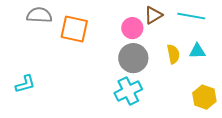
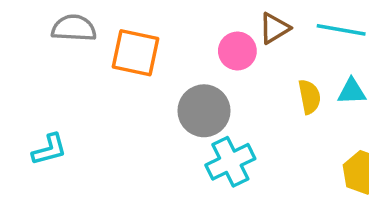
gray circle: (133, 58) -> (204, 111), moved

